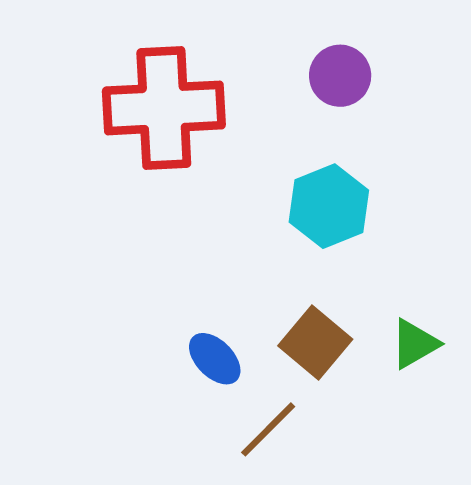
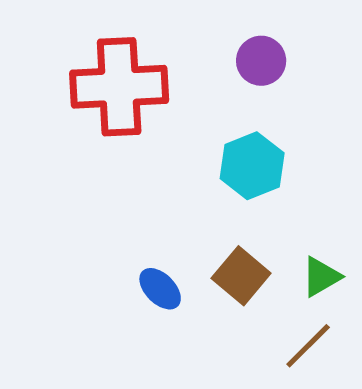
brown line: (268, 429) -> (308, 346), moved

